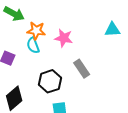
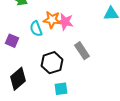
orange star: (36, 31) -> (52, 20), moved

